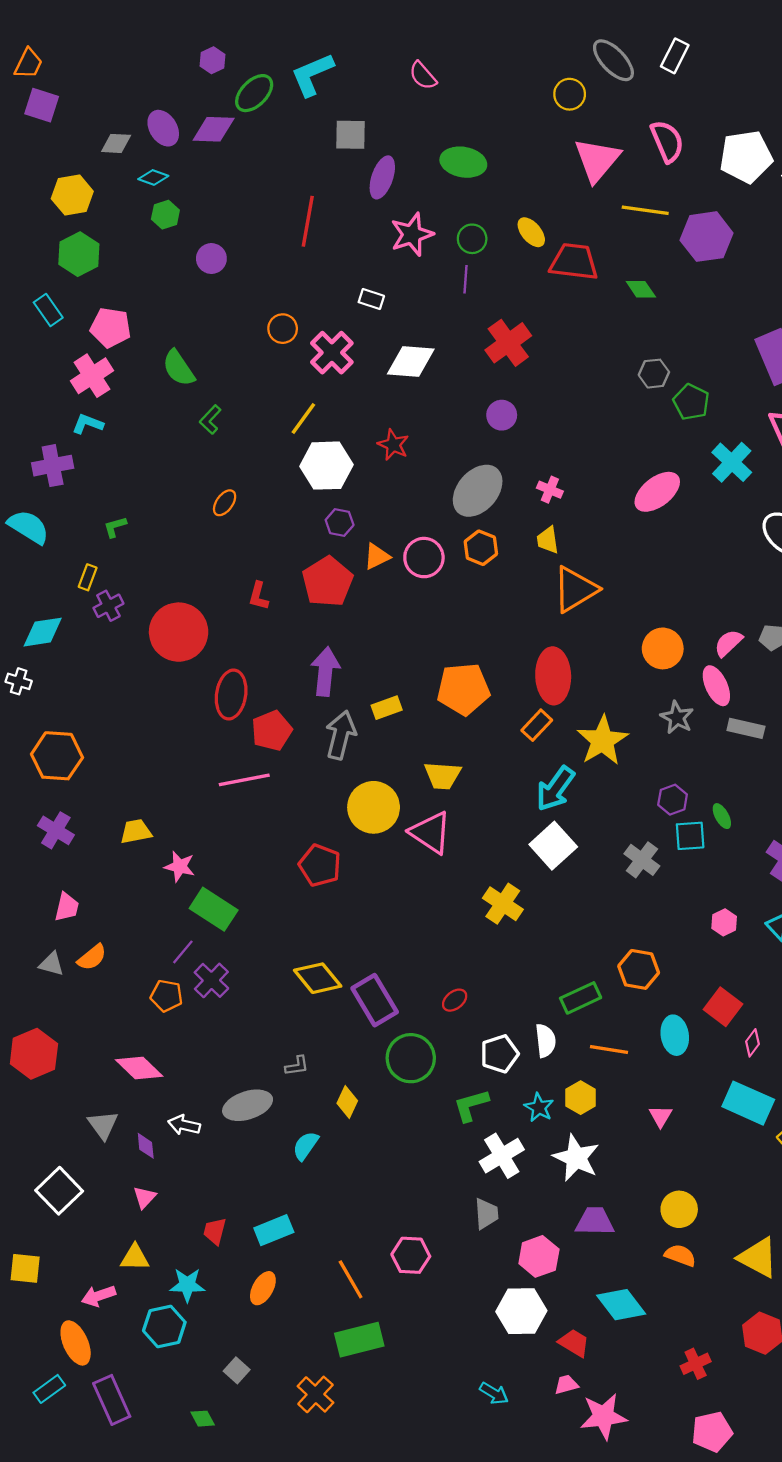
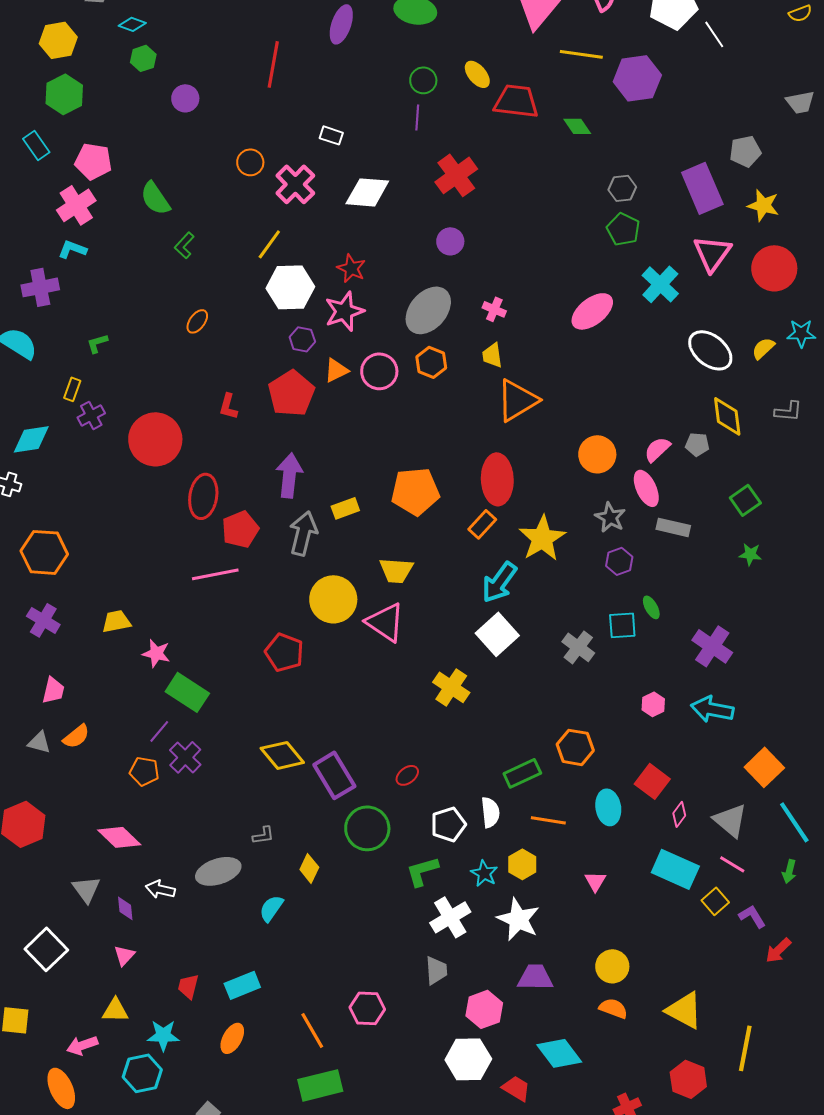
pink star: (412, 234) -> (344, 311), moved
gray hexagon: (654, 374) -> (622, 188), moved
purple hexagon: (673, 800) -> (619, 561), moved

